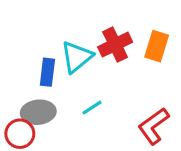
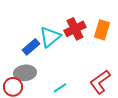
blue rectangle: (47, 72) -> (31, 47), turned 42
cyan line: (92, 108) -> (60, 88), moved

